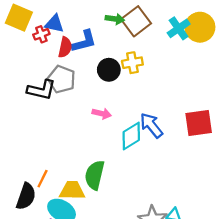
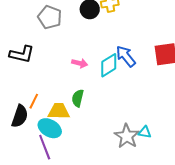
black L-shape: (41, 90) -> (22, 54), moved
pink arrow: (102, 114) -> (80, 63), moved
green semicircle: (95, 175) -> (78, 98), size x0.7

